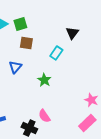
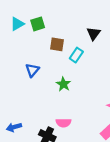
brown square: (26, 43) -> (57, 44), moved
pink semicircle: (44, 116) -> (63, 123), turned -56

